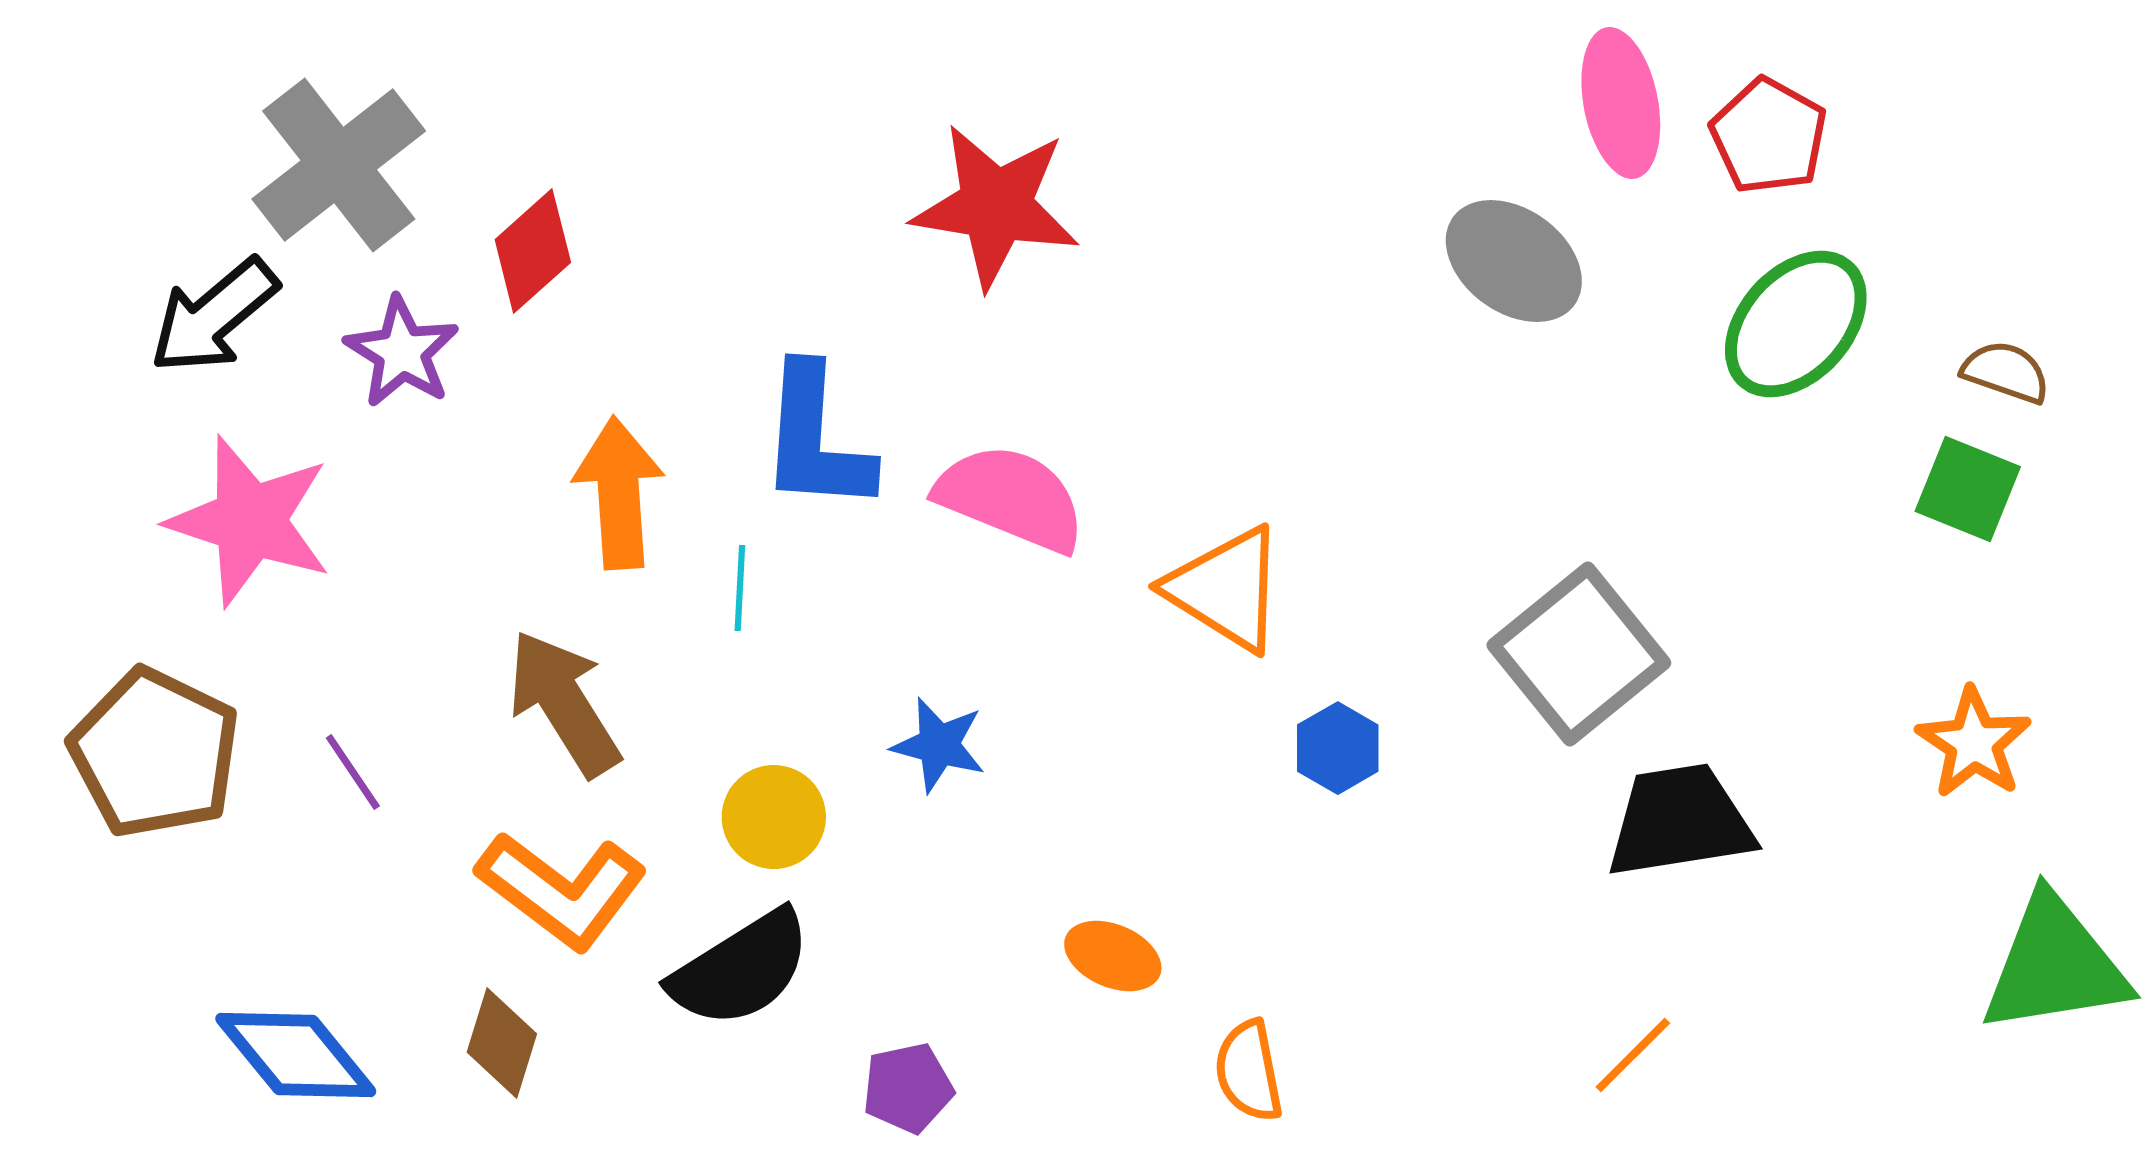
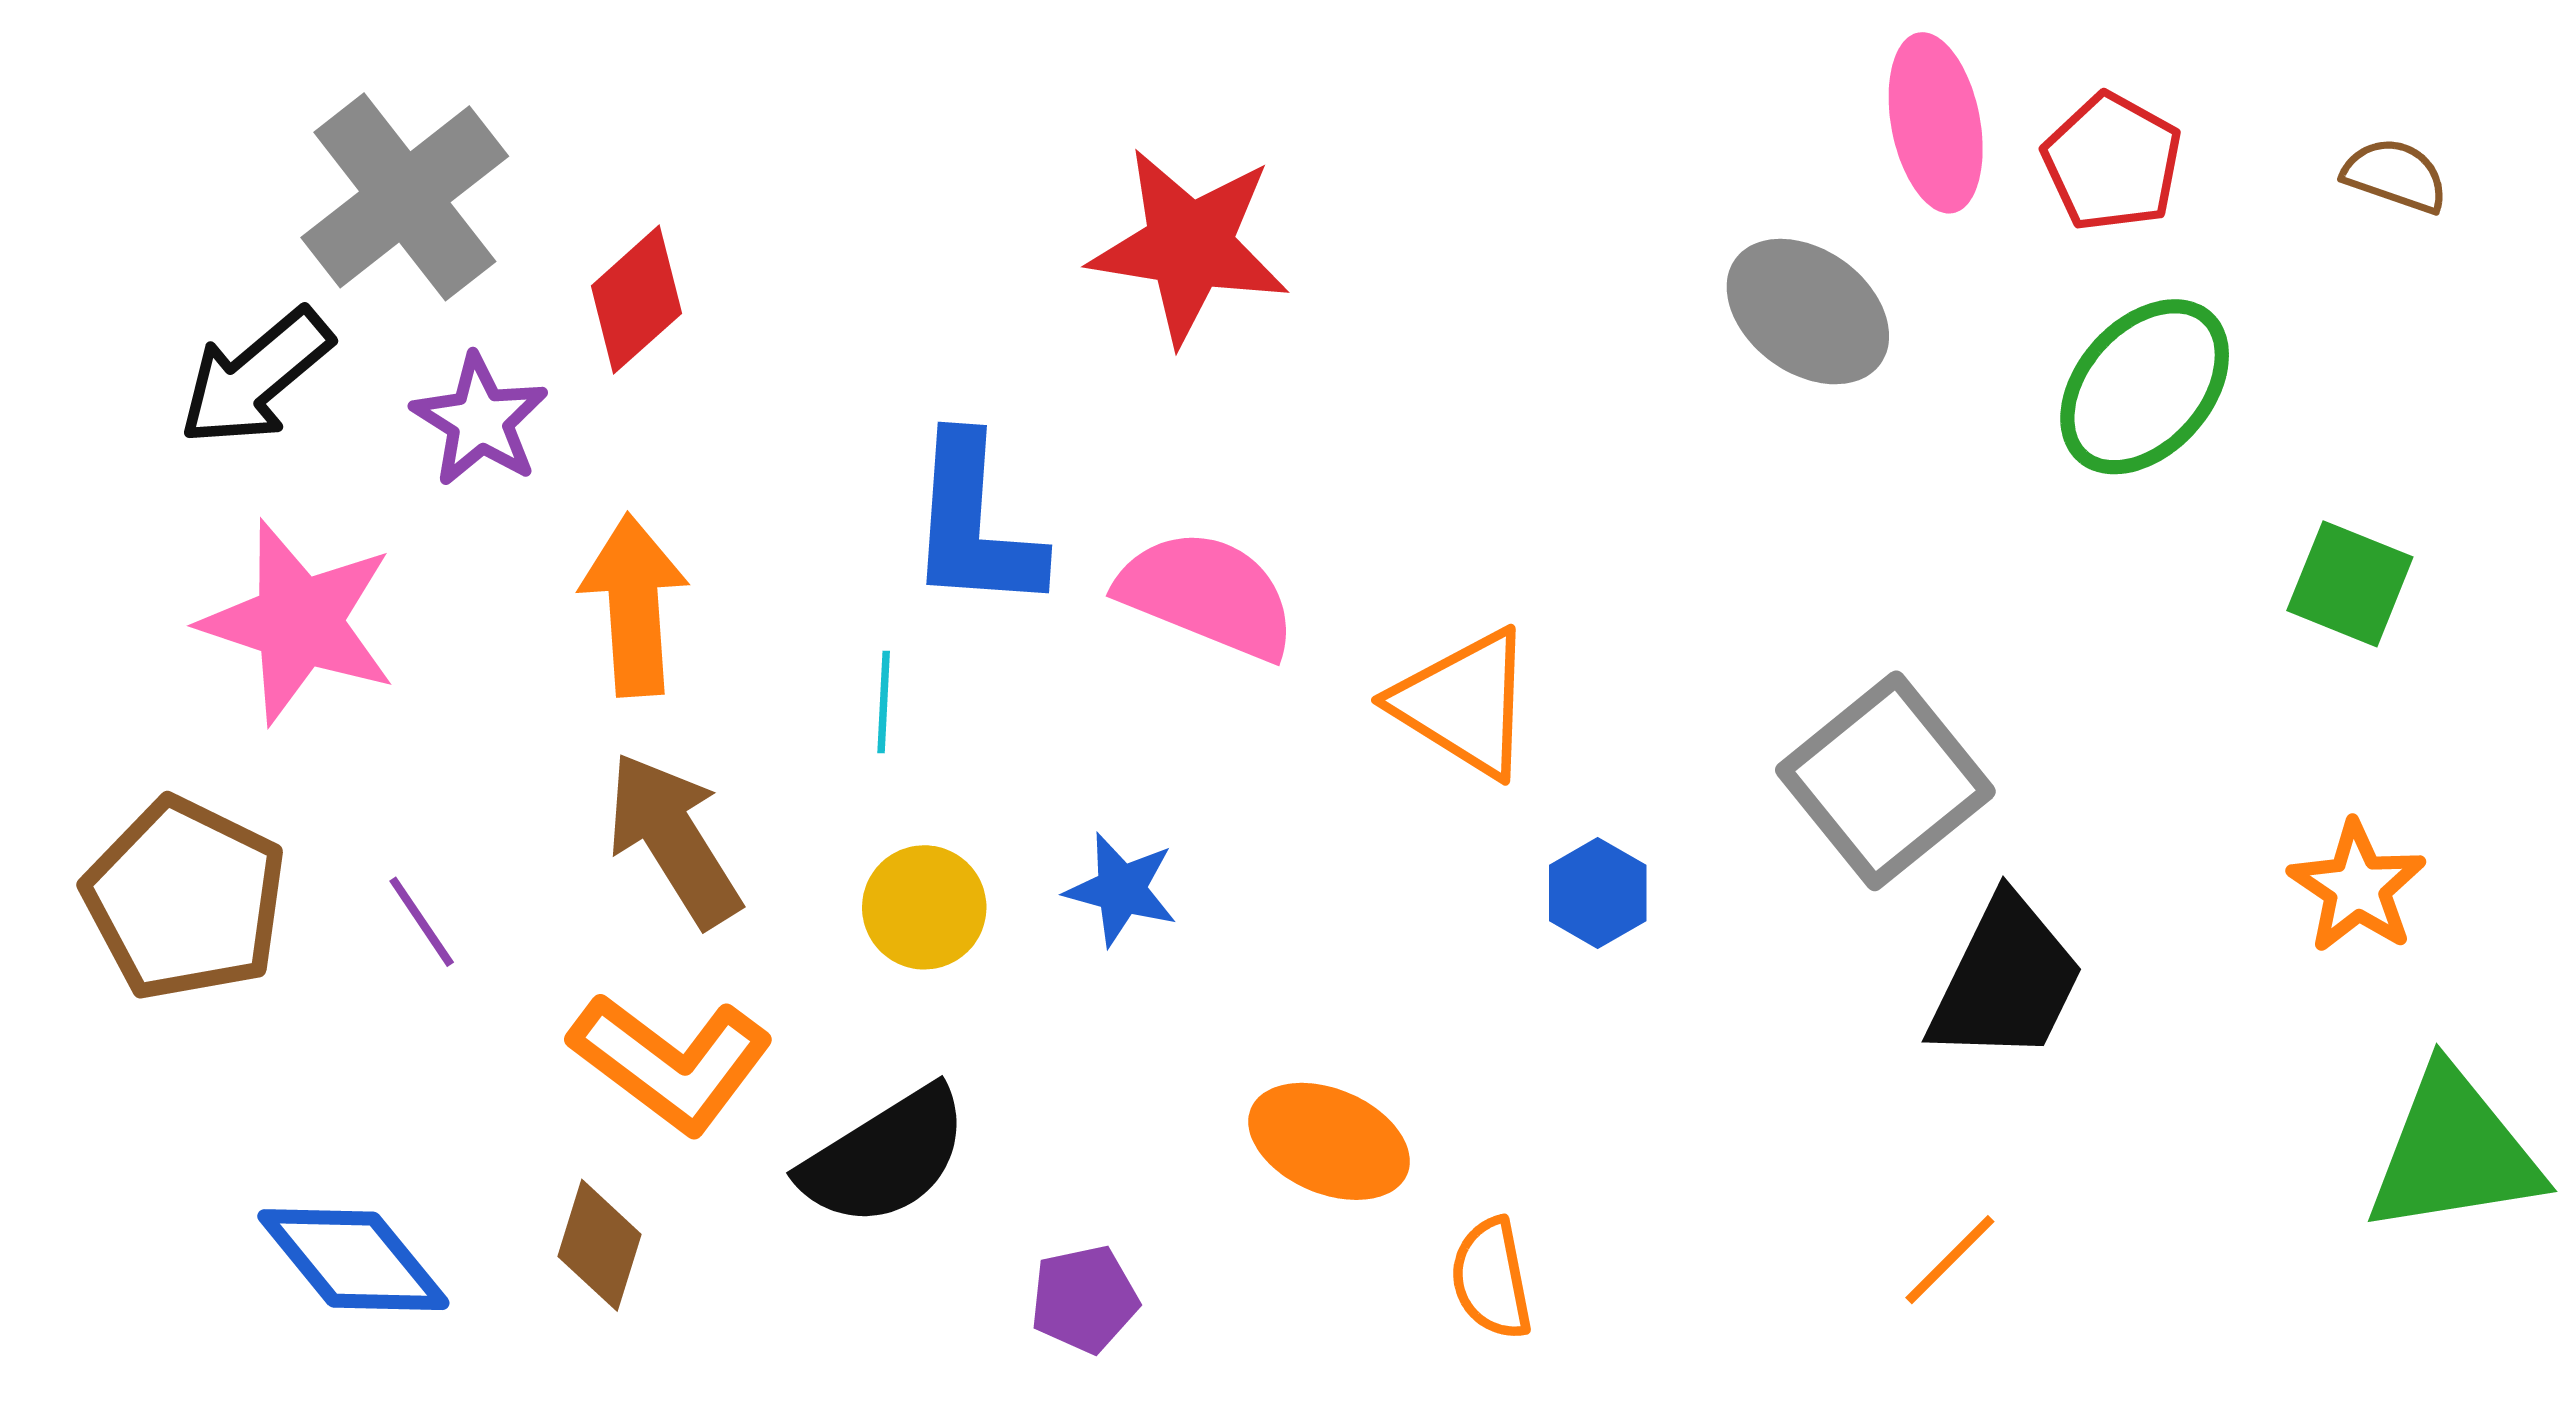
brown semicircle: (2006, 372) -> (2395, 175), moved
orange arrow: (619, 493) -> (634, 605), moved
yellow circle: (774, 817) -> (924, 907), moved
black trapezoid: (1680, 821) -> (2006, 980), turned 125
orange ellipse: (1113, 956) -> (1329, 1141), size x1.4

